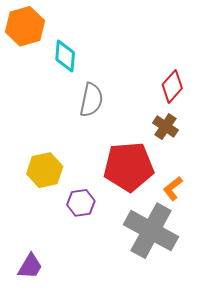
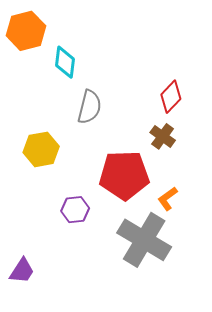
yellow hexagon: (45, 170) -> (41, 149), moved

